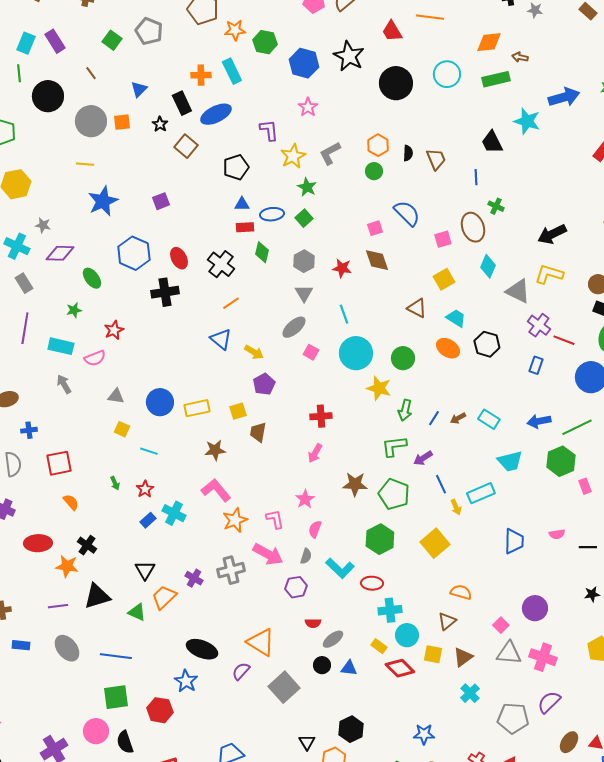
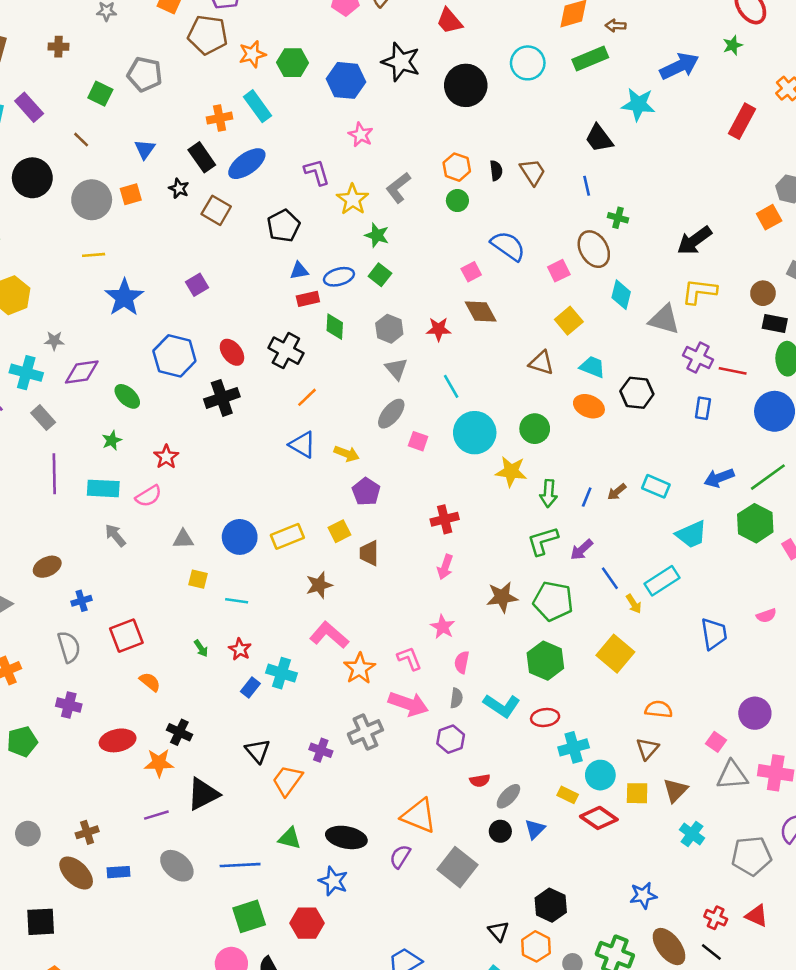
green triangle: (137, 612) -> (290, 838), moved
blue triangle: (349, 668) -> (535, 829), turned -42

